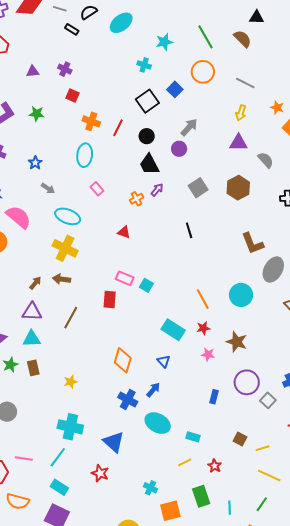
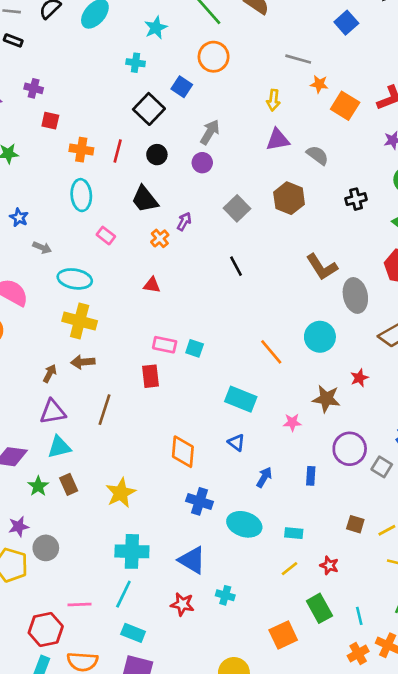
black rectangle: (72, 29) -> (13, 40), moved
gray line: (245, 83) -> (298, 59), moved
black trapezoid: (149, 164) -> (145, 199), moved
gray ellipse: (273, 270) -> (355, 295), turned -30
red star: (203, 328) -> (359, 378), moved
yellow star: (71, 382) -> (121, 493), size x1.6
blue arrow: (153, 390) -> (264, 477), moved
cyan cross: (150, 488) -> (225, 595), moved

